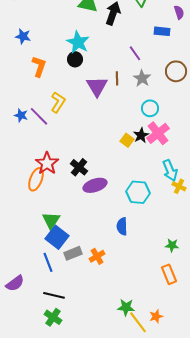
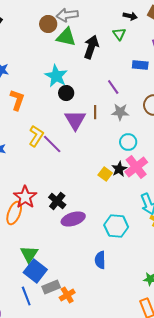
black circle: (75, 59) -> (66, 93), moved
gray star: (142, 78) -> (120, 112), turned -30
purple line: (39, 116) -> (52, 144), moved
orange cross: (97, 256) -> (67, 295), moved

